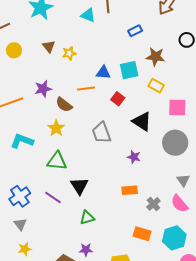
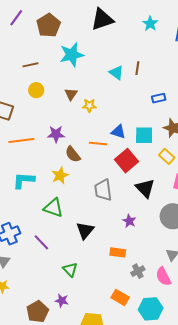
red square: (118, 99) -> (127, 161), size x1.6
cyan L-shape: (22, 141) -> (24, 180), turned -30
black triangle: (79, 186) -> (85, 231), moved
green triangle: (87, 218) -> (70, 270), turned 49

